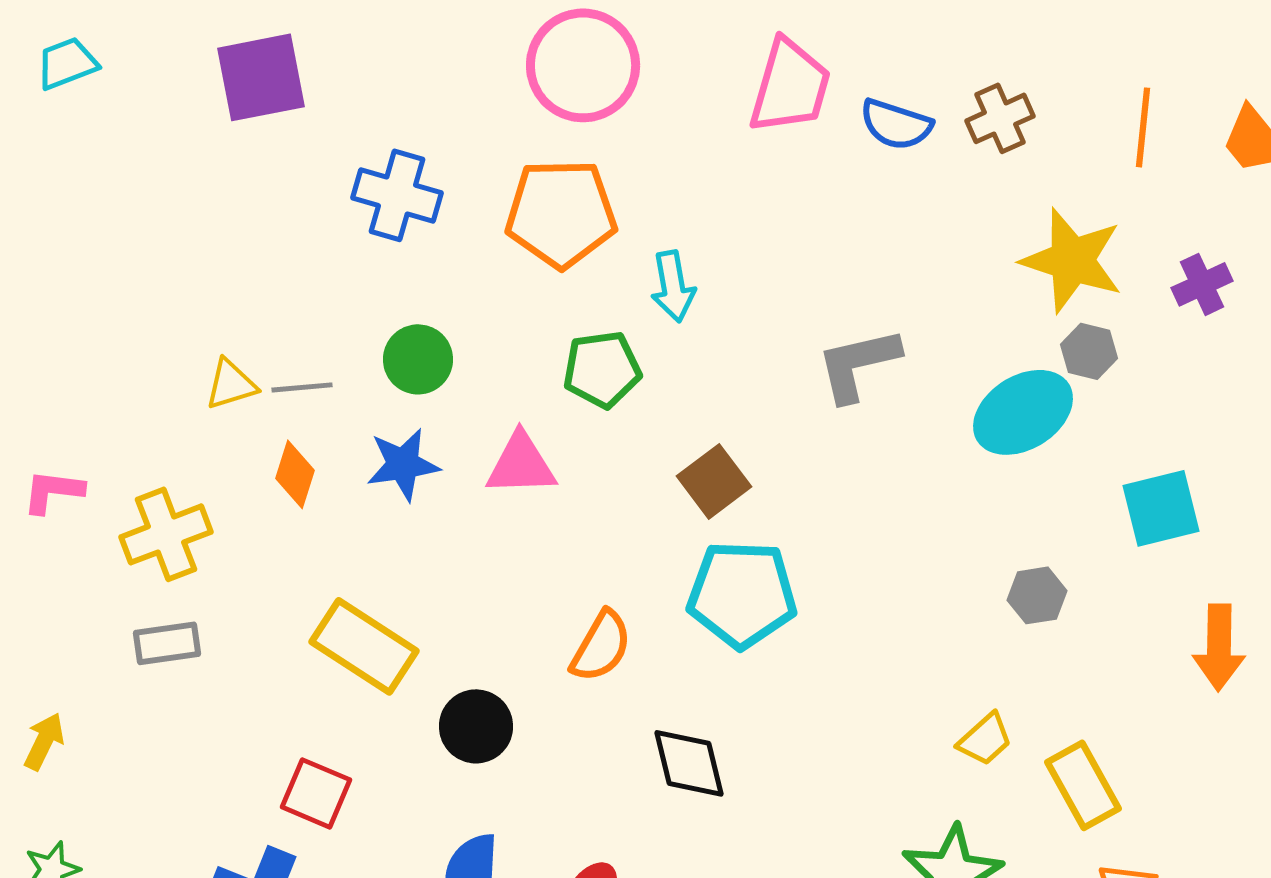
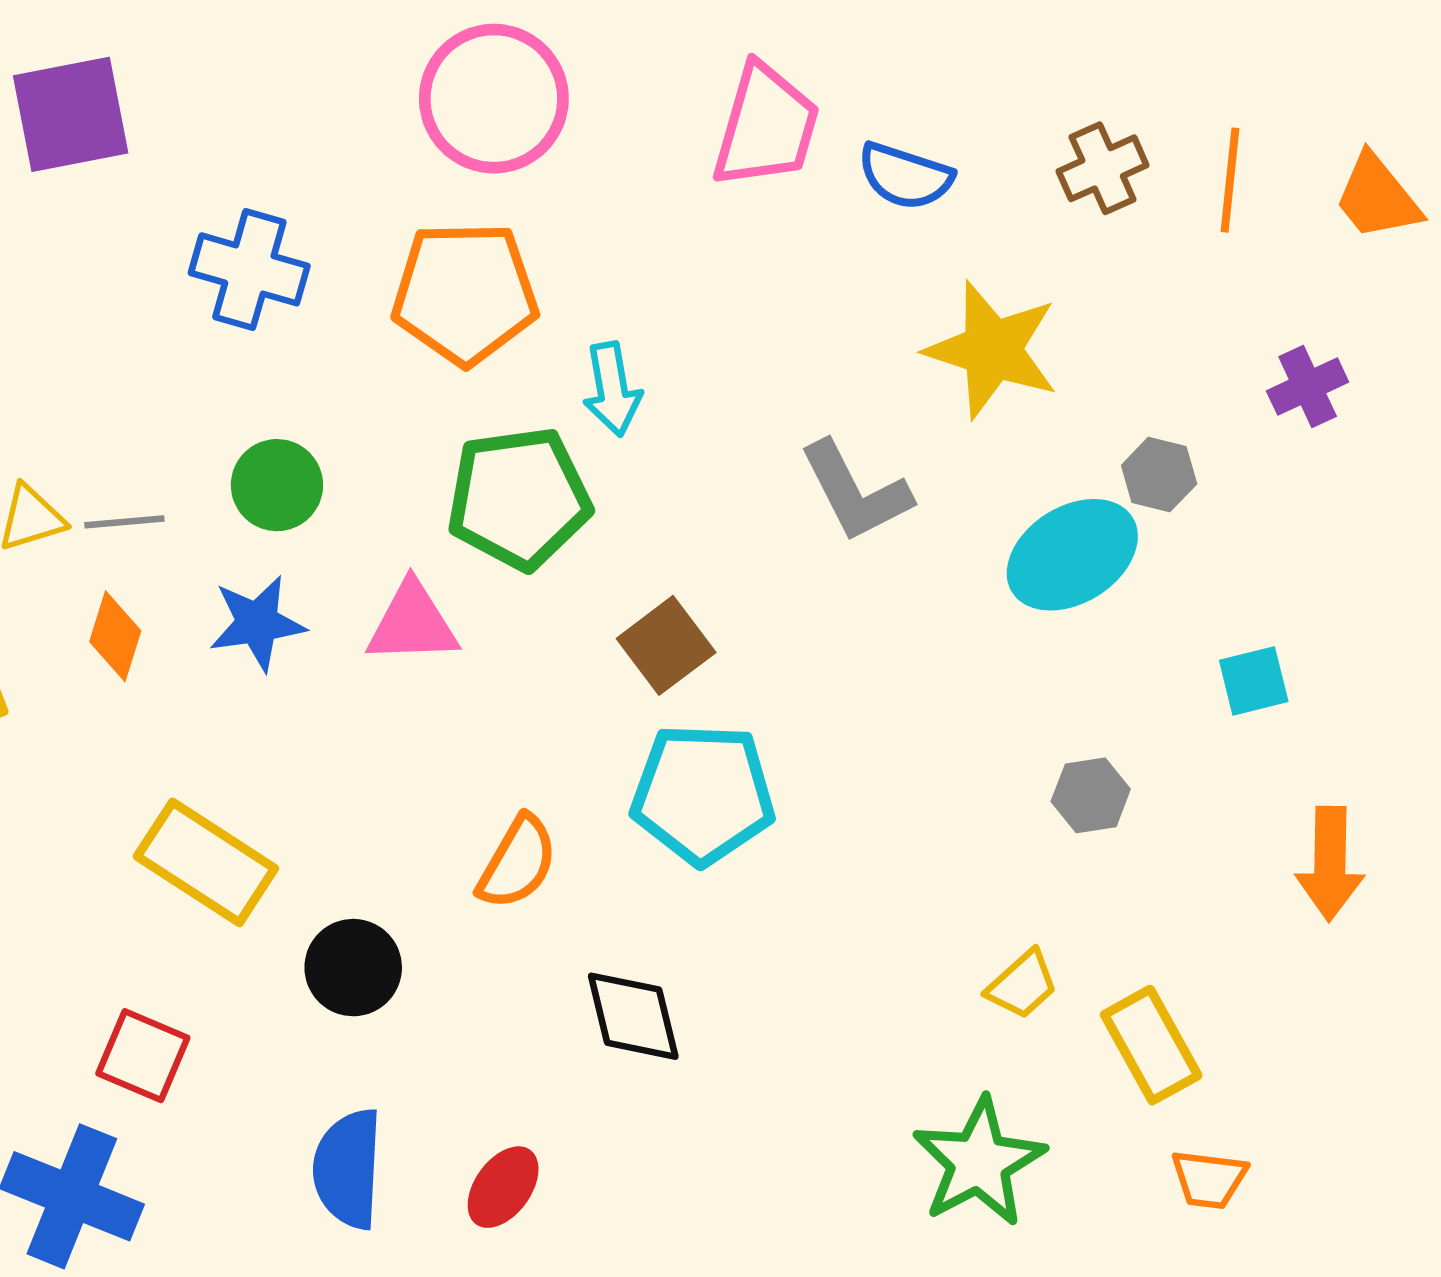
brown cross: (1000, 118) -> (1103, 168), moved
yellow star: (1072, 260) -> (992, 350), moved
gray L-shape: (858, 364) -> (855, 492), turned -104
green pentagon: (602, 369) -> (519, 498), size x1.4
cyan square: (1161, 508) -> (1254, 681), size x0.7

